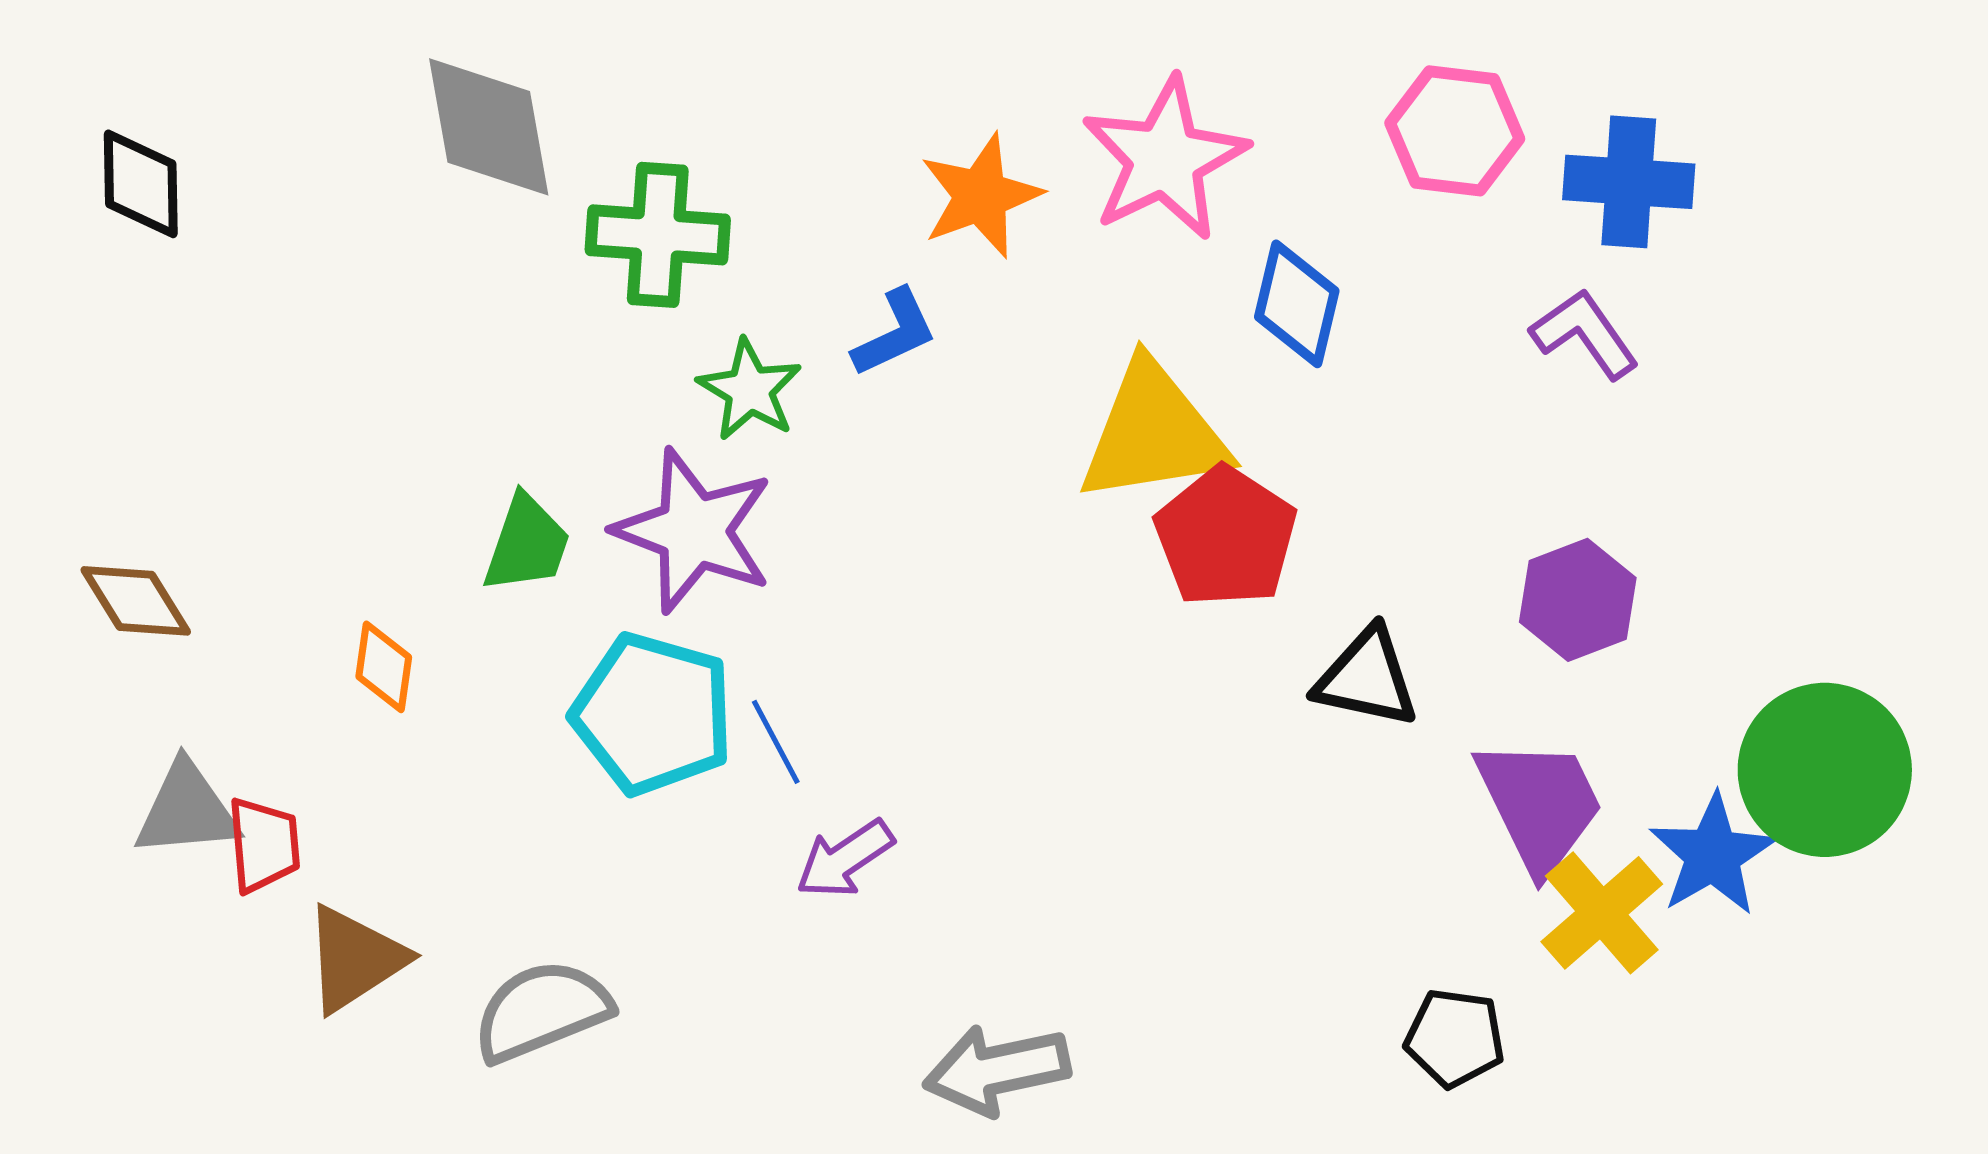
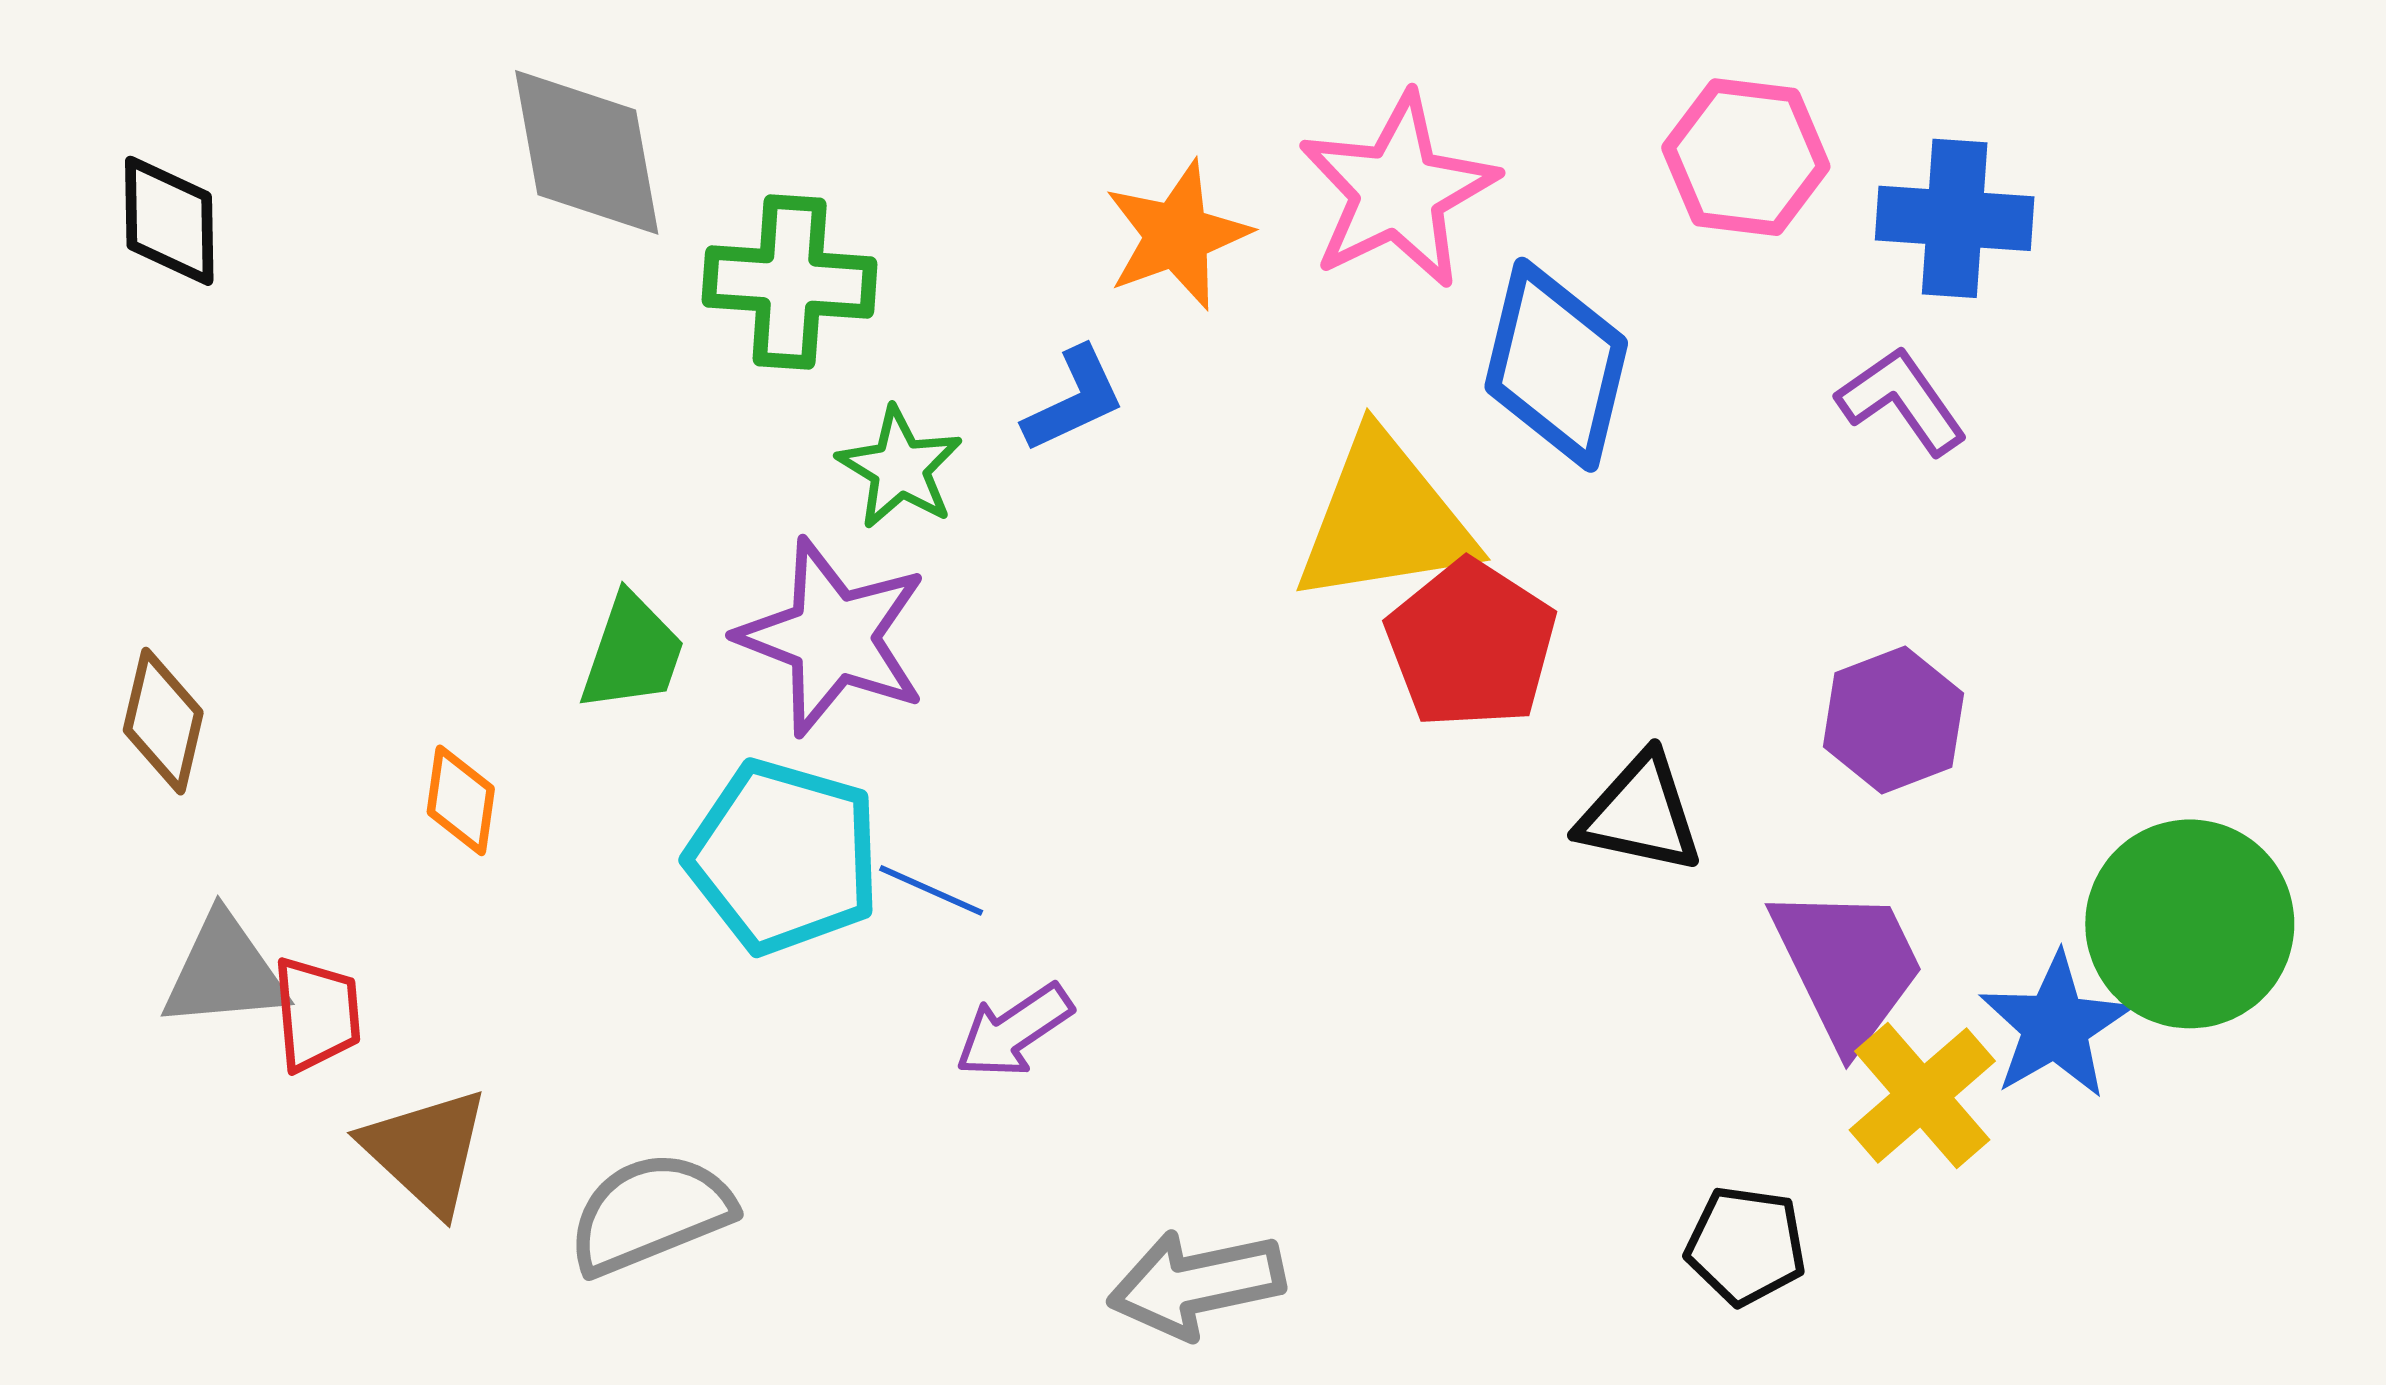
blue diamond: (1297, 304) -> (1556, 365), size x1.4
brown diamond: (136, 601) -> (163, 721), turned 45
blue line: (776, 742) -> (931, 890), turned -38
brown triangle: (355, 959) -> (426, 1151), turned -44

